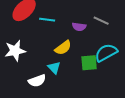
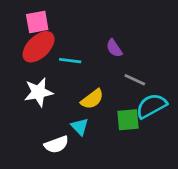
gray line: (101, 21) -> (135, 80), moved
purple semicircle: (79, 27) -> (114, 48), moved, turned 48
white star: (15, 51) -> (39, 92), moved

